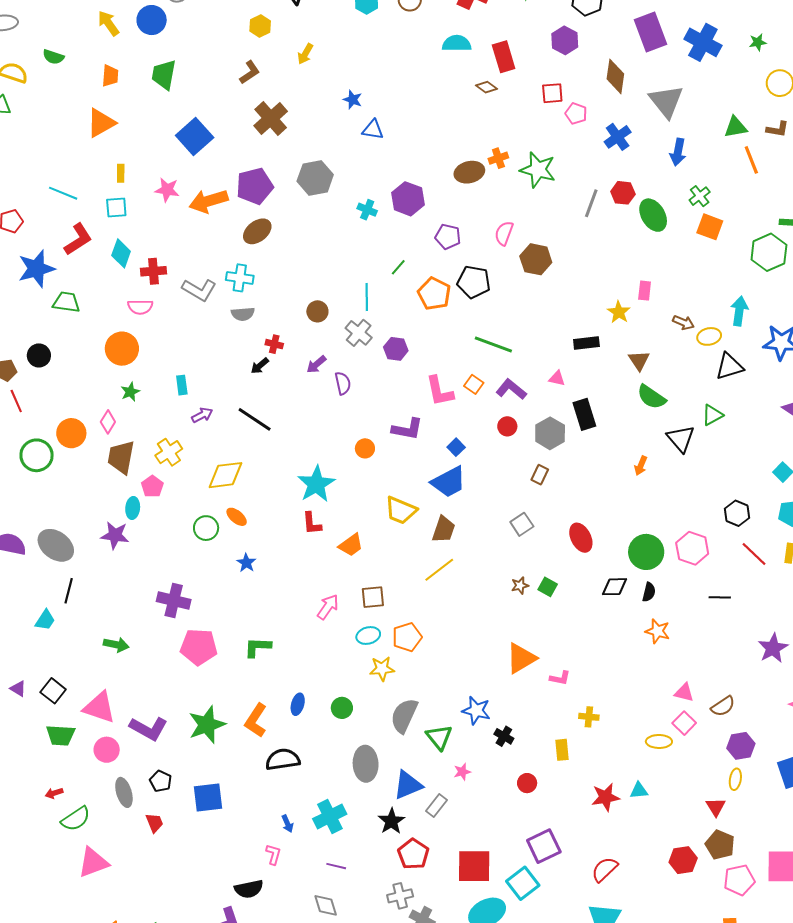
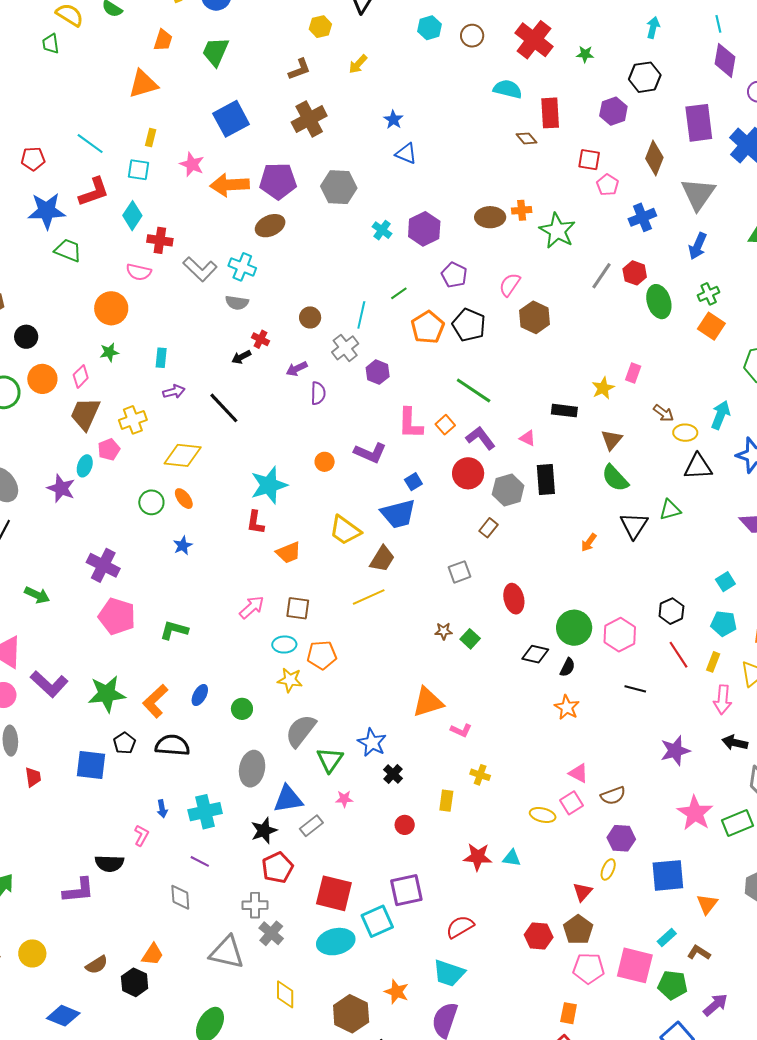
black circle: (39, 355) -> (26, 337), moved
red circle: (507, 426) -> (468, 473), size x1.6
black pentagon: (161, 781) -> (124, 743), moved

